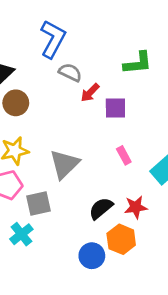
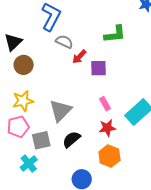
red star: (136, 207) -> (107, 128), moved
black semicircle: (101, 208) -> (71, 139), moved
orange hexagon: (121, 239) -> (109, 156), moved

